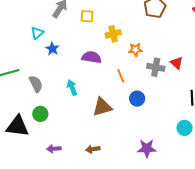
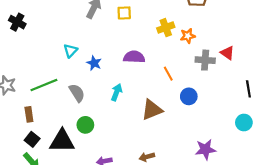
cyan triangle: (37, 33) -> (70, 51), moved
yellow cross: (113, 34) -> (166, 28), moved
blue star: (52, 49) -> (94, 63), moved
orange star: (135, 50) -> (188, 36), moved
cyan arrow: (72, 87) -> (117, 92), turned 49

